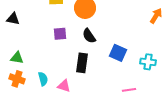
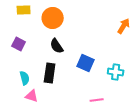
purple square: (60, 34) -> (19, 44), moved, turned 32
cyan semicircle: (43, 79) -> (25, 78), moved

